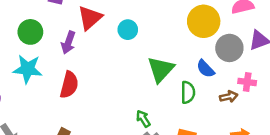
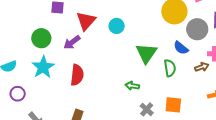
purple arrow: (68, 43) -> (72, 42), turned 42
cyan star: (28, 69) -> (43, 67), turned -30
green arrow: (143, 119) -> (132, 86), moved, turned -40

